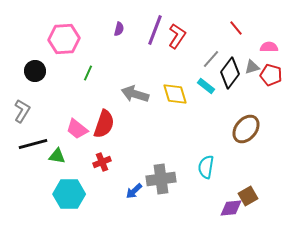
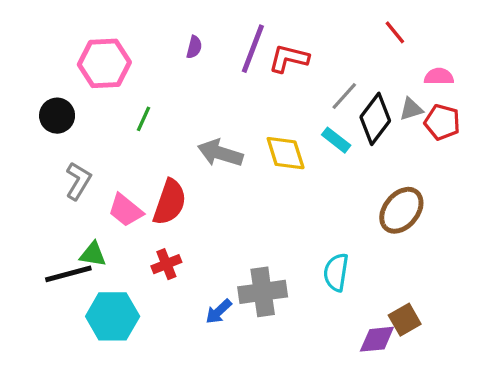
red line: (236, 28) -> (395, 32), moved
red L-shape: (177, 36) -> (289, 58), turned -110
gray L-shape: (22, 111) -> (78, 181), moved
black line: (33, 144) -> (68, 274), moved

